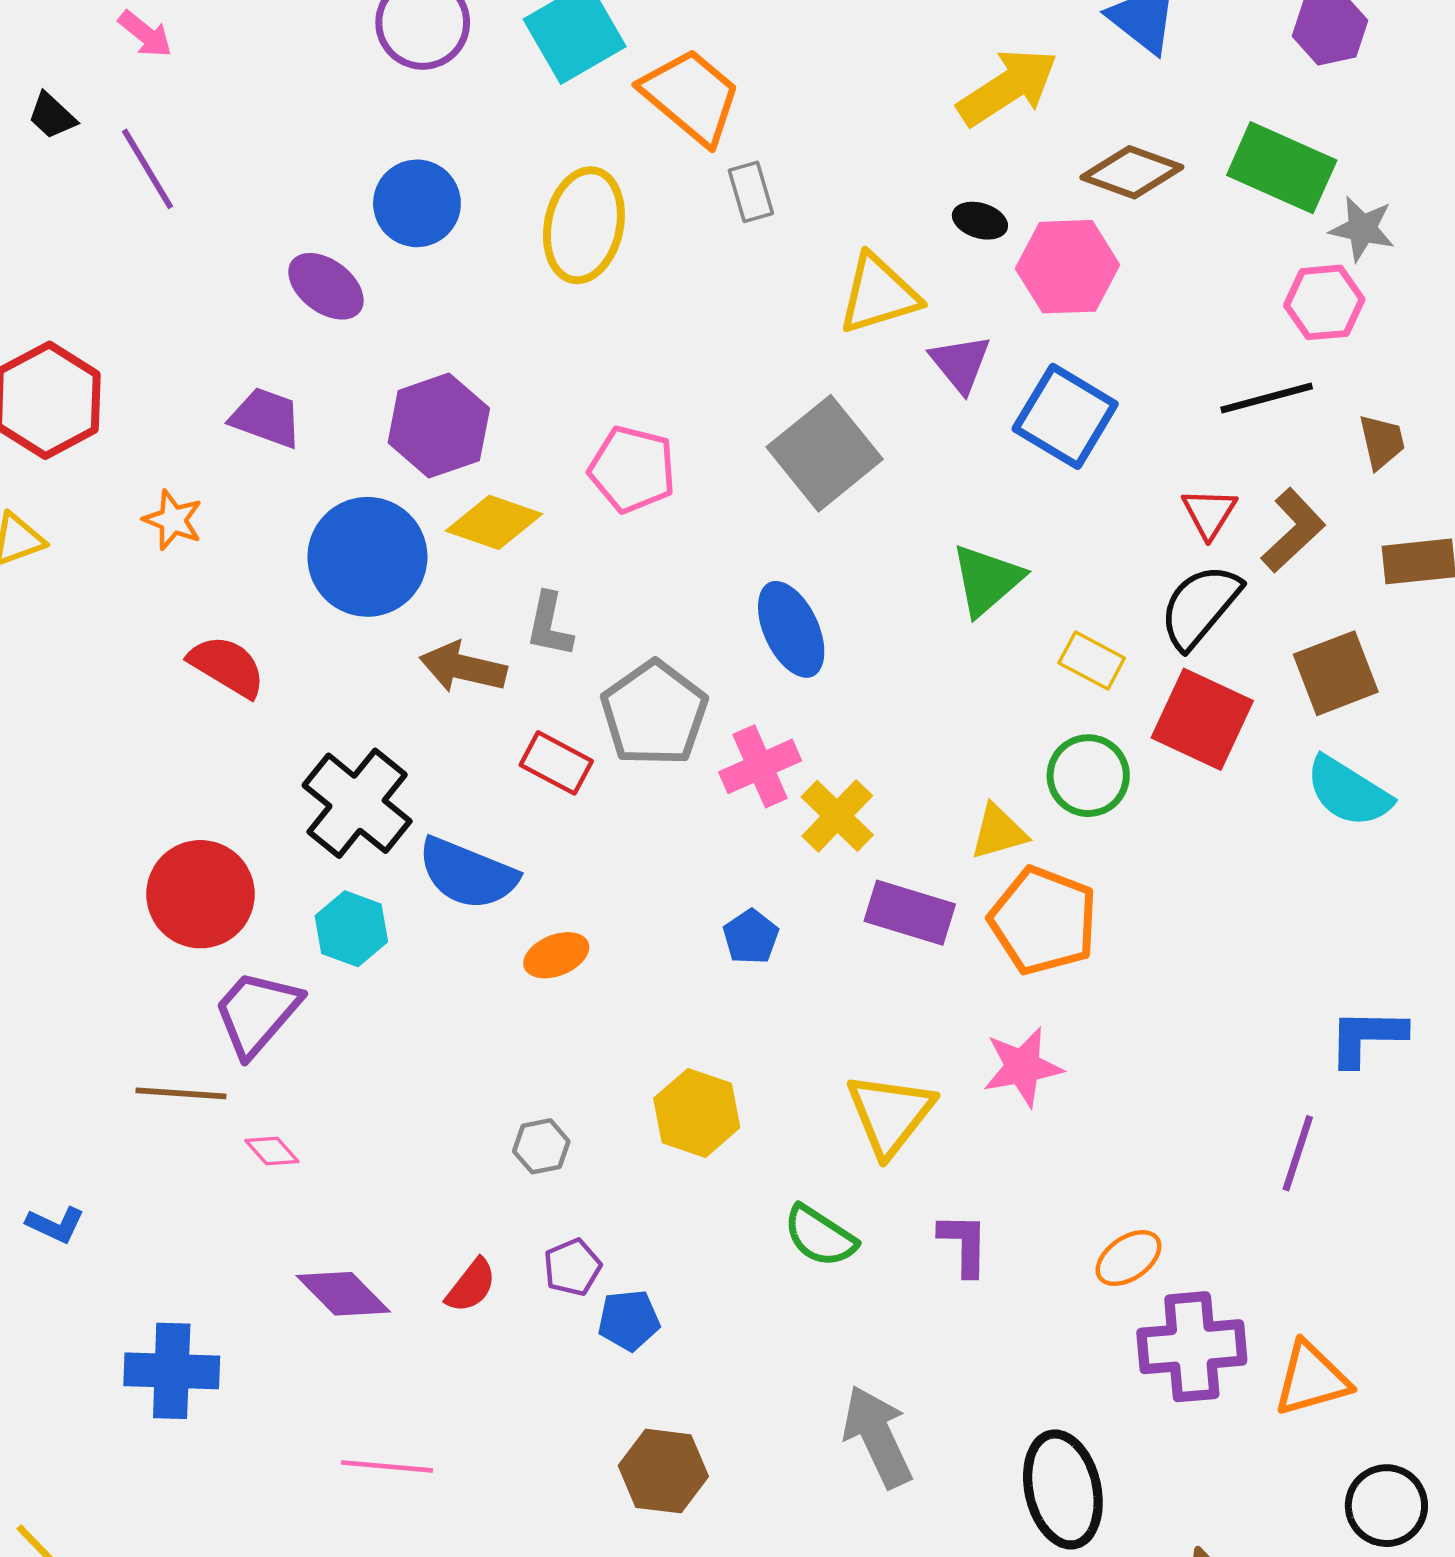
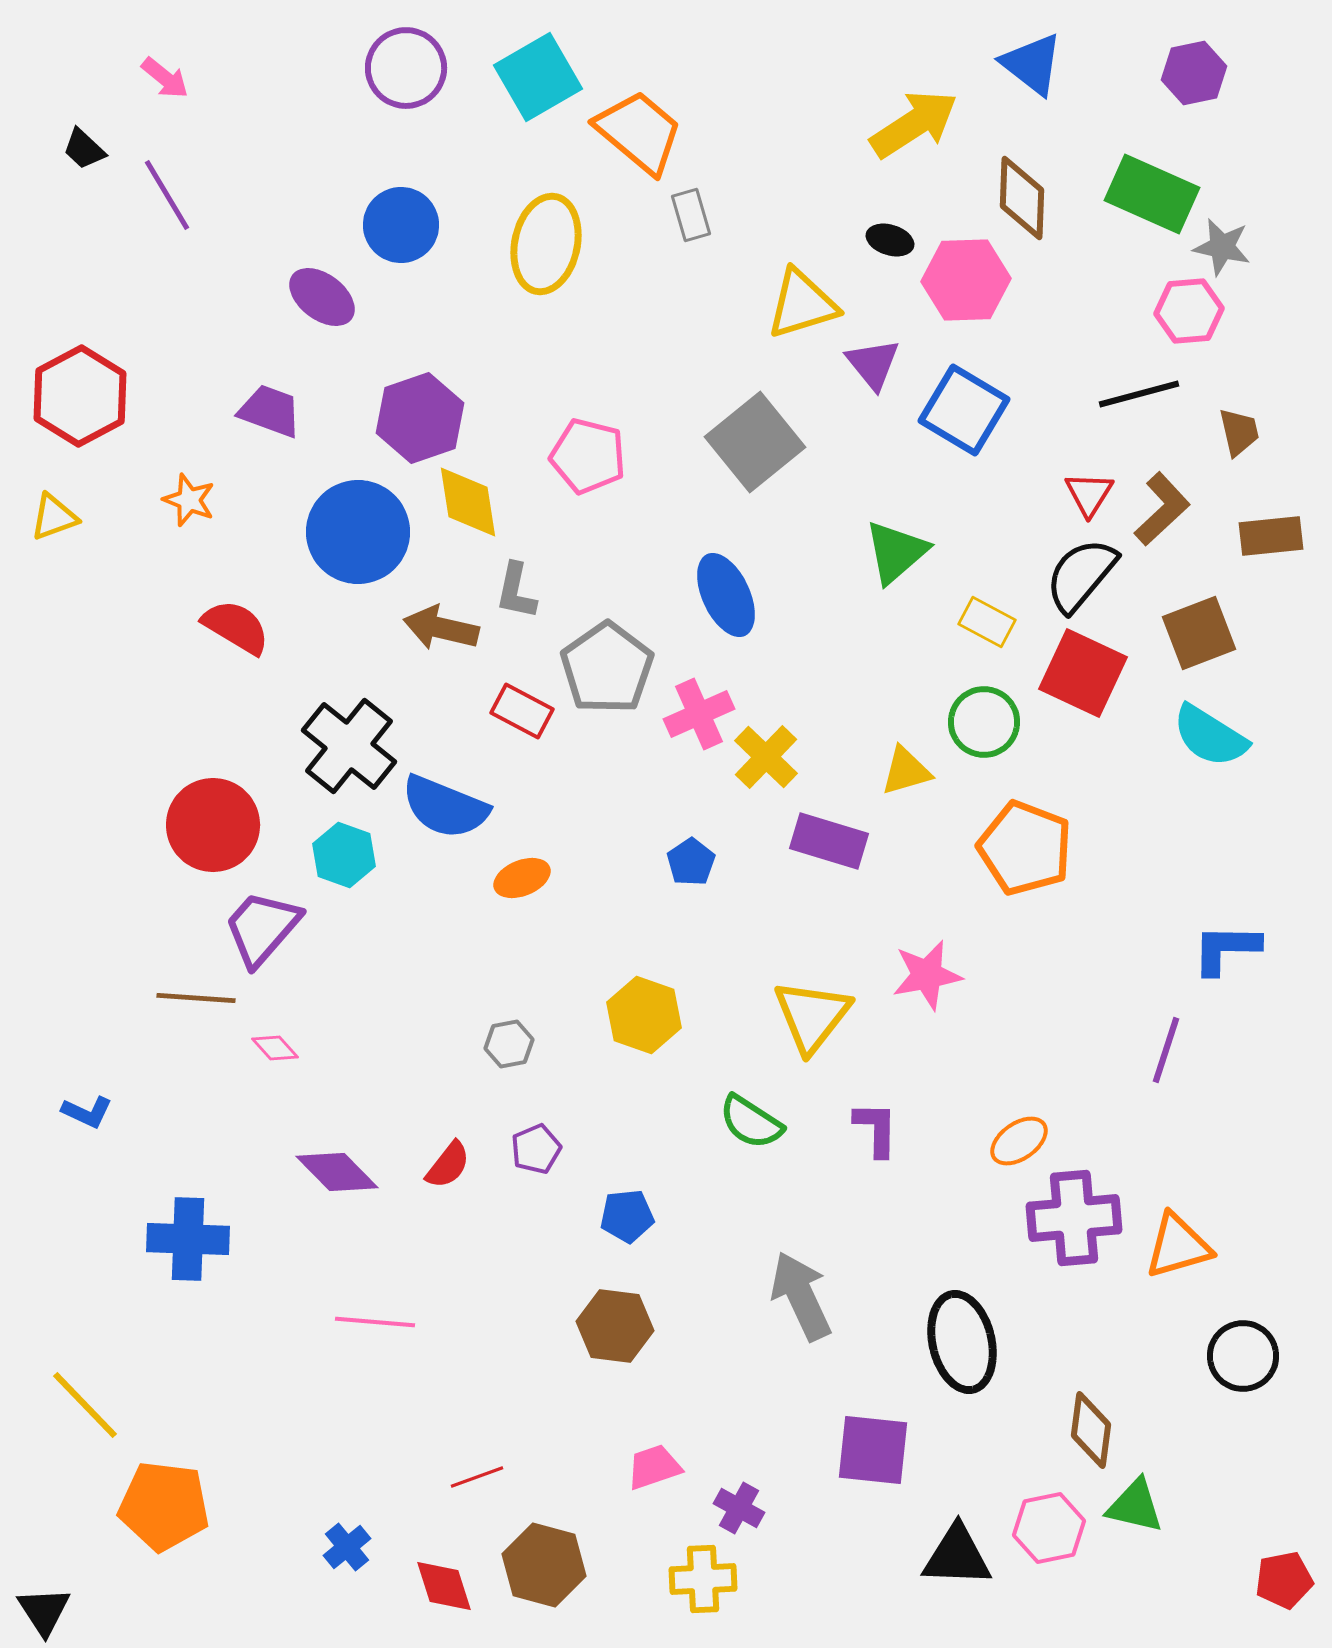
brown diamond: (1132, 172) -> (1022, 198), turned 72
yellow diamond: (494, 522) -> (468, 502), turned 62
orange pentagon: (1043, 921) -> (1025, 848), moved
blue pentagon: (629, 1320) -> (627, 1216), moved

